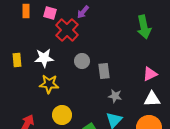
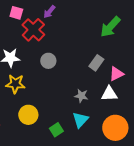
green arrow: (144, 27) -> (110, 27), turned 55
gray rectangle: (104, 71) -> (96, 63), moved, turned 42
white triangle: (152, 99) -> (109, 94), moved

